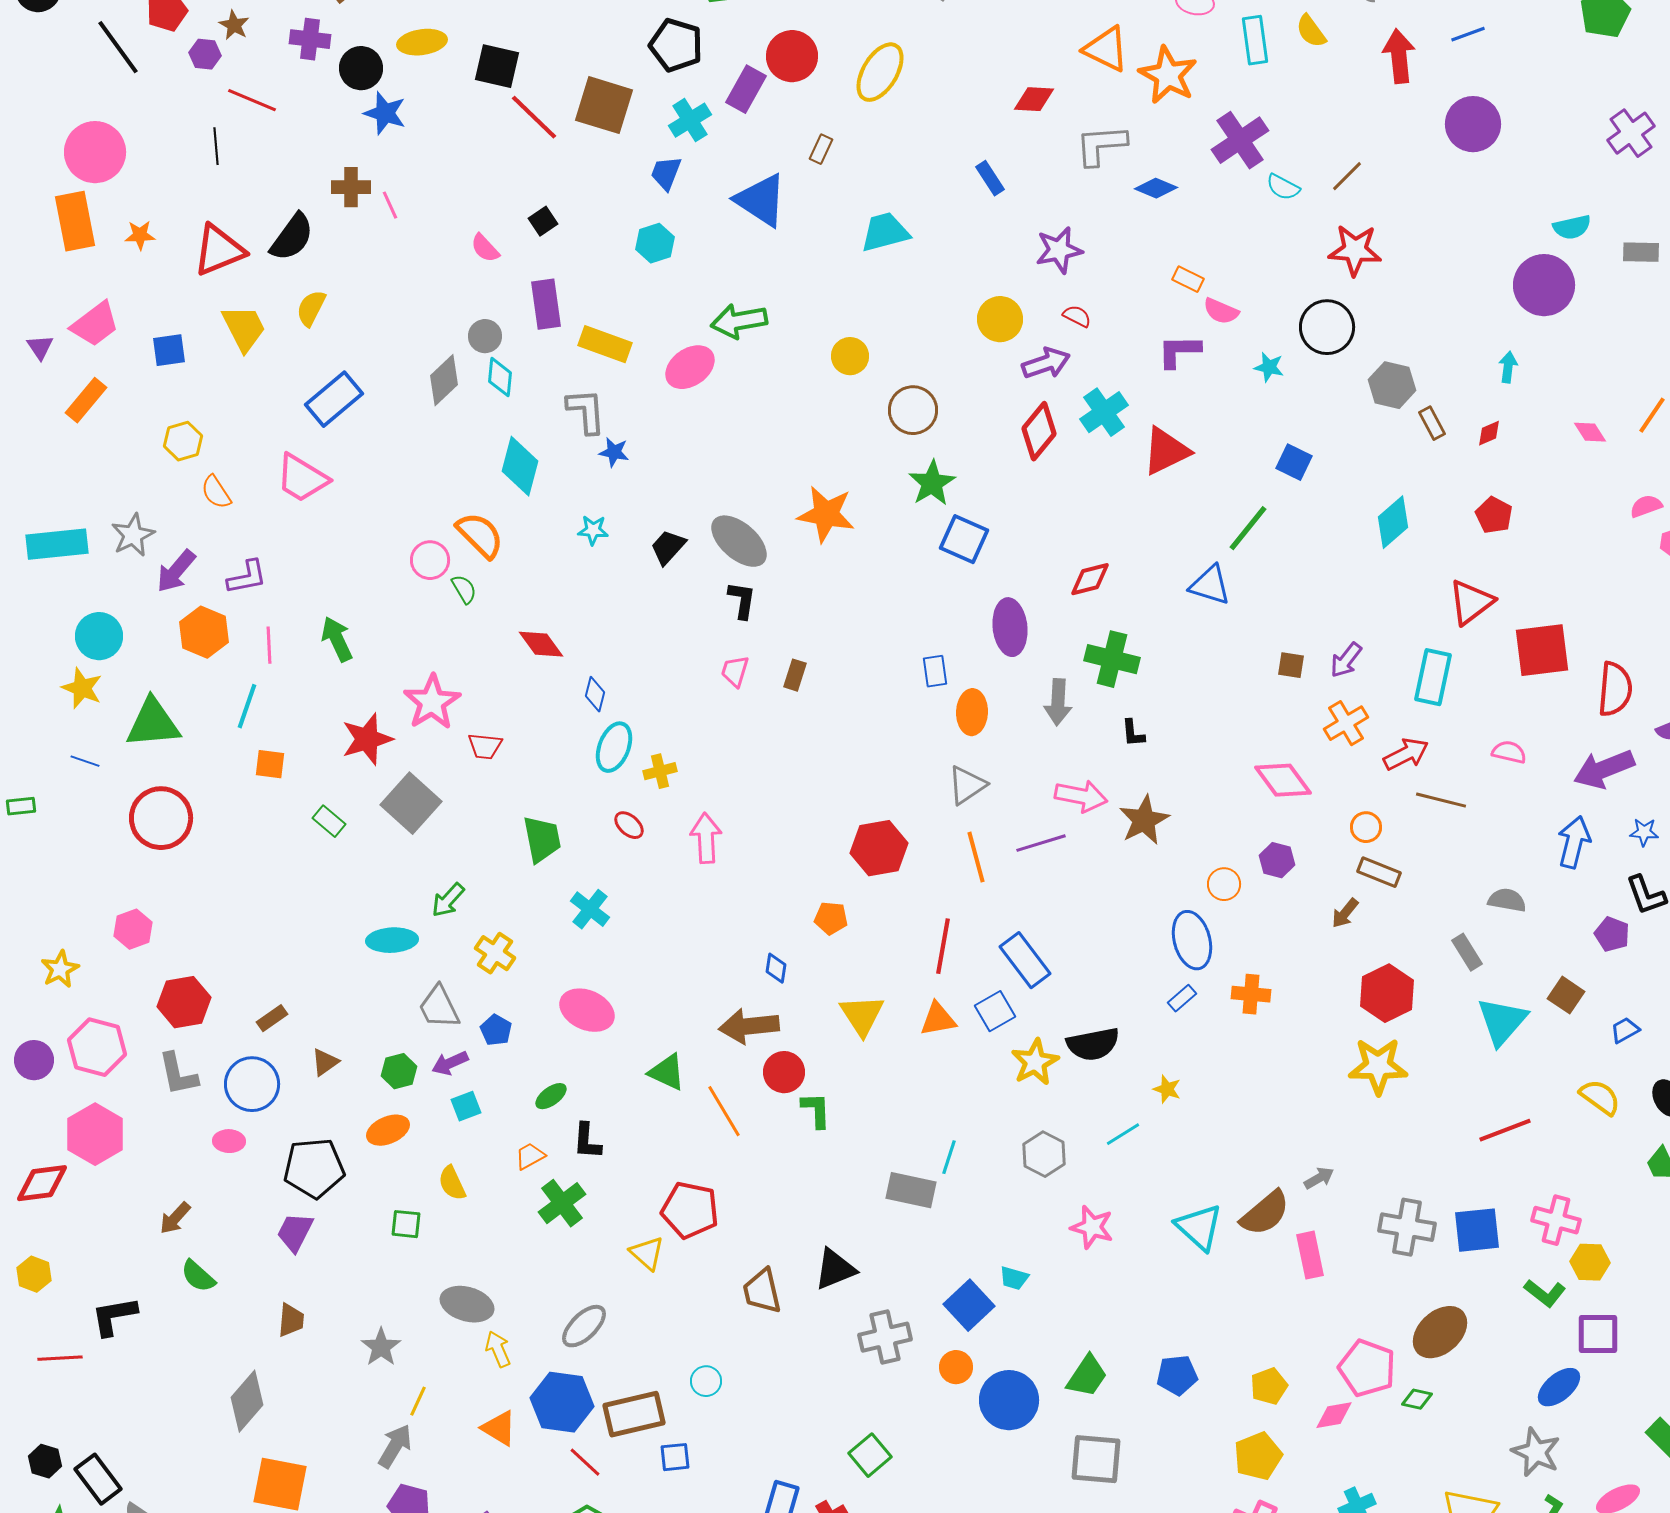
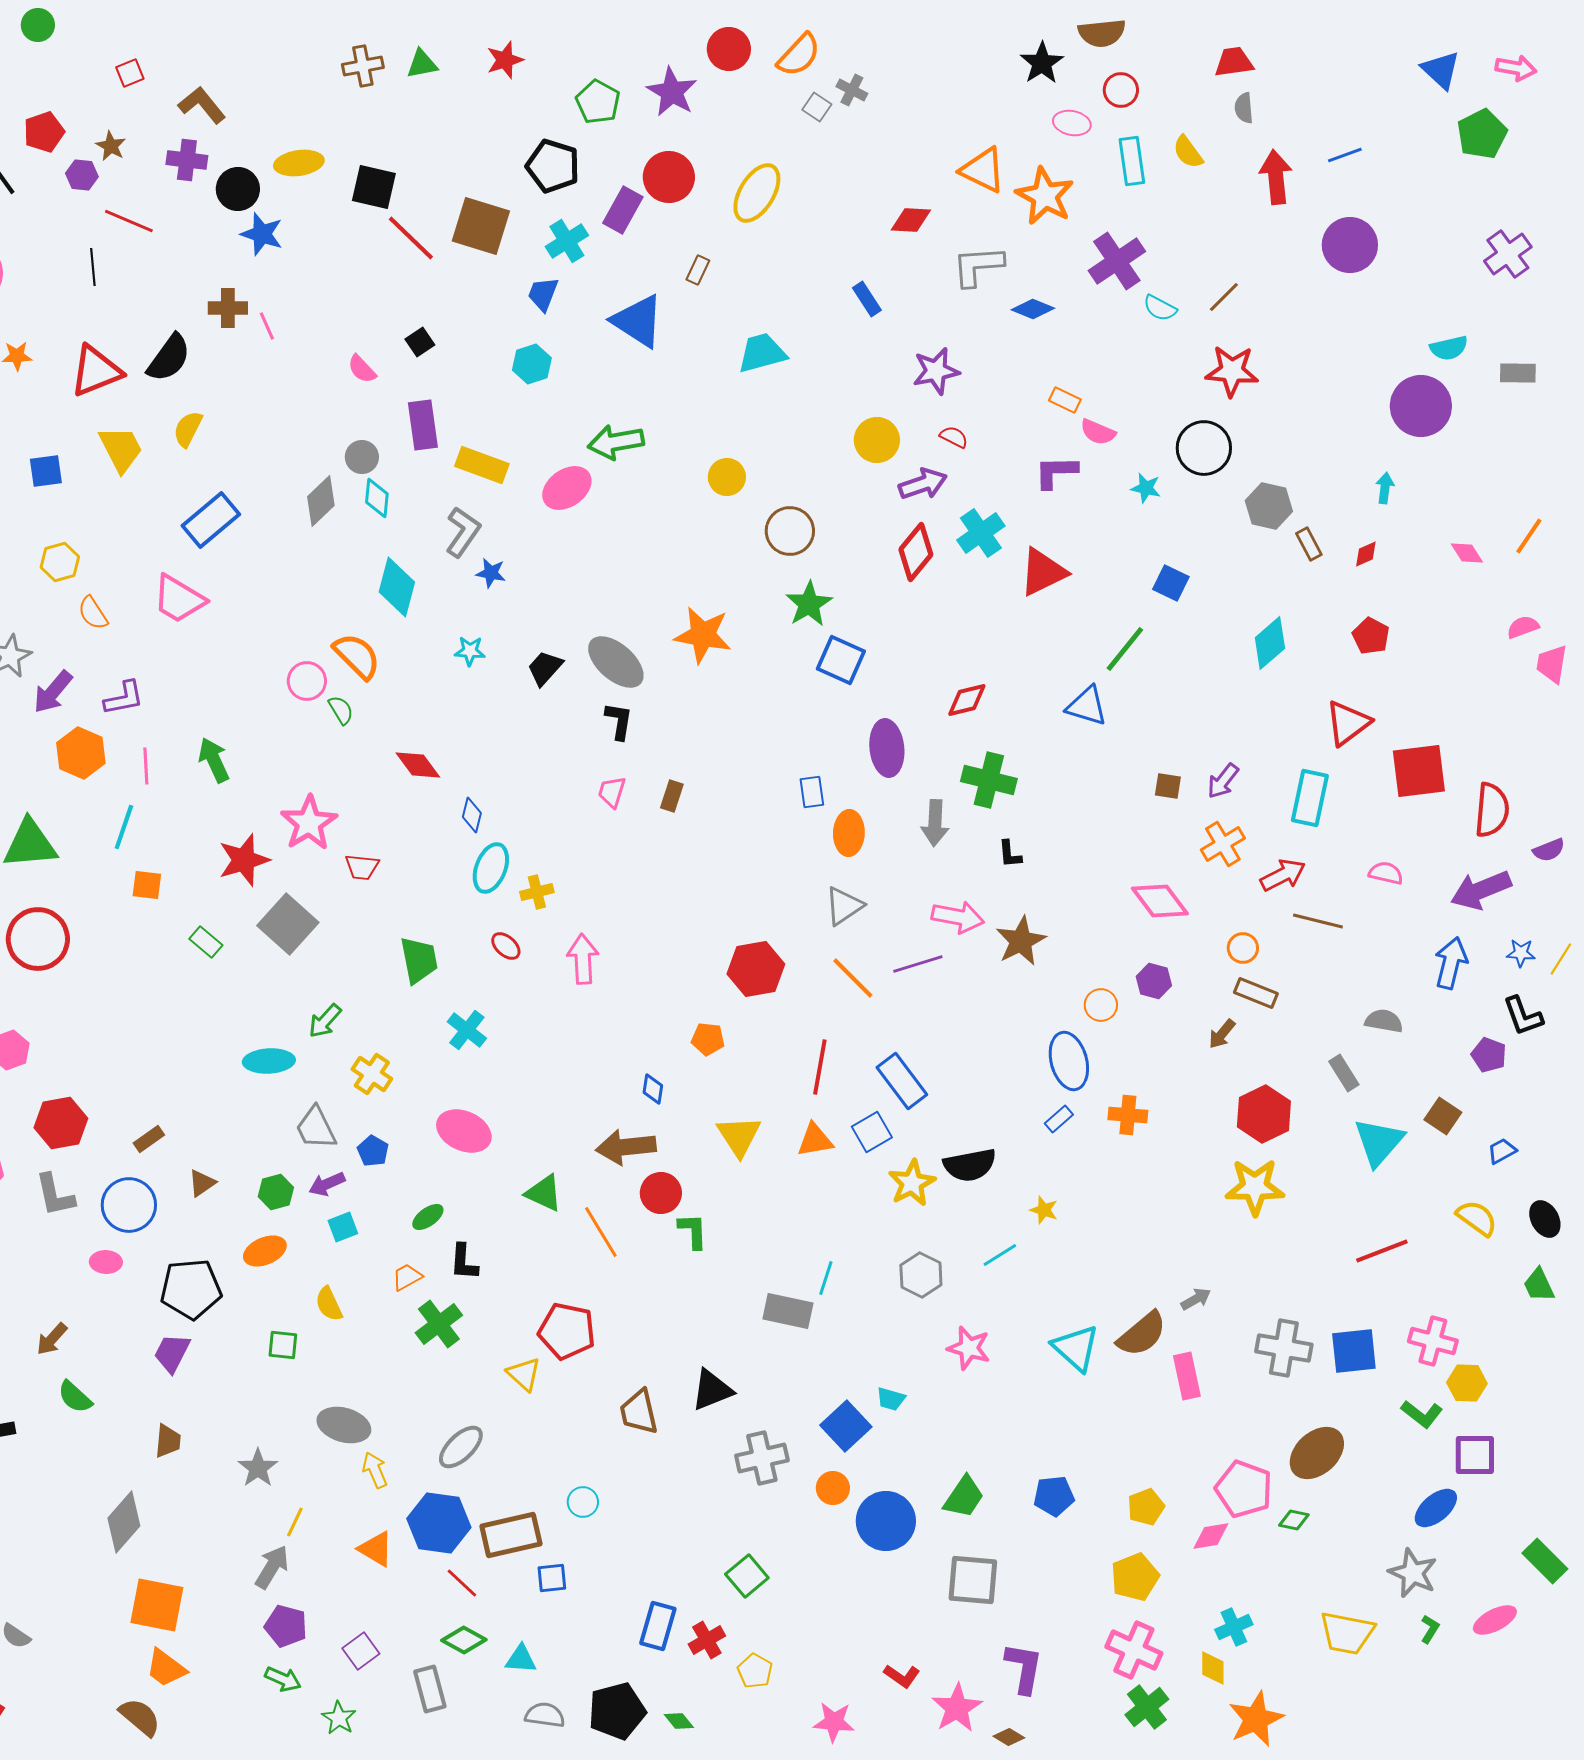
gray L-shape: (586, 411) -> (463, 532), turned 39
orange line: (976, 857) -> (853, 978), turned -30

